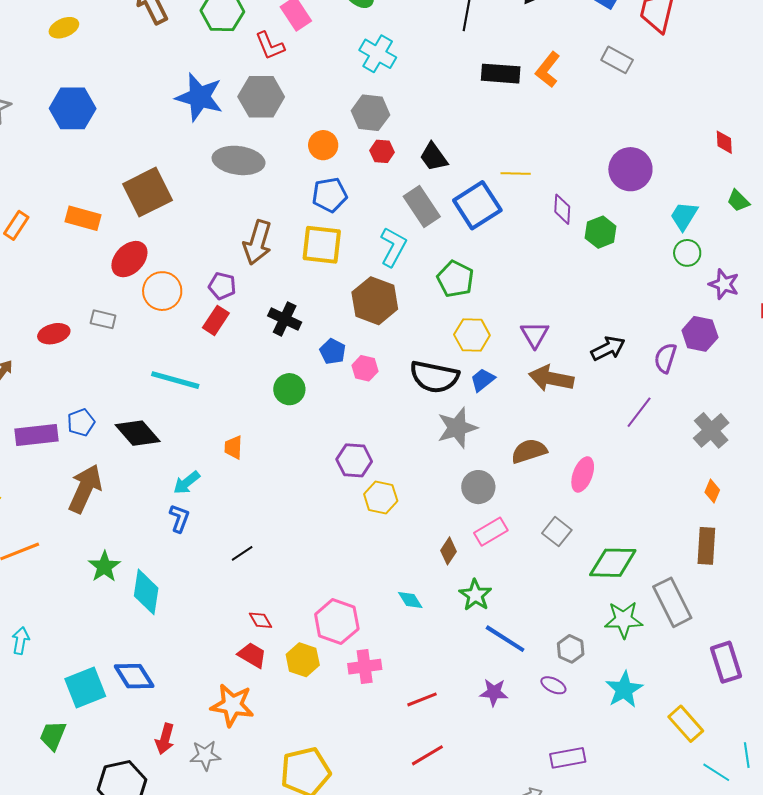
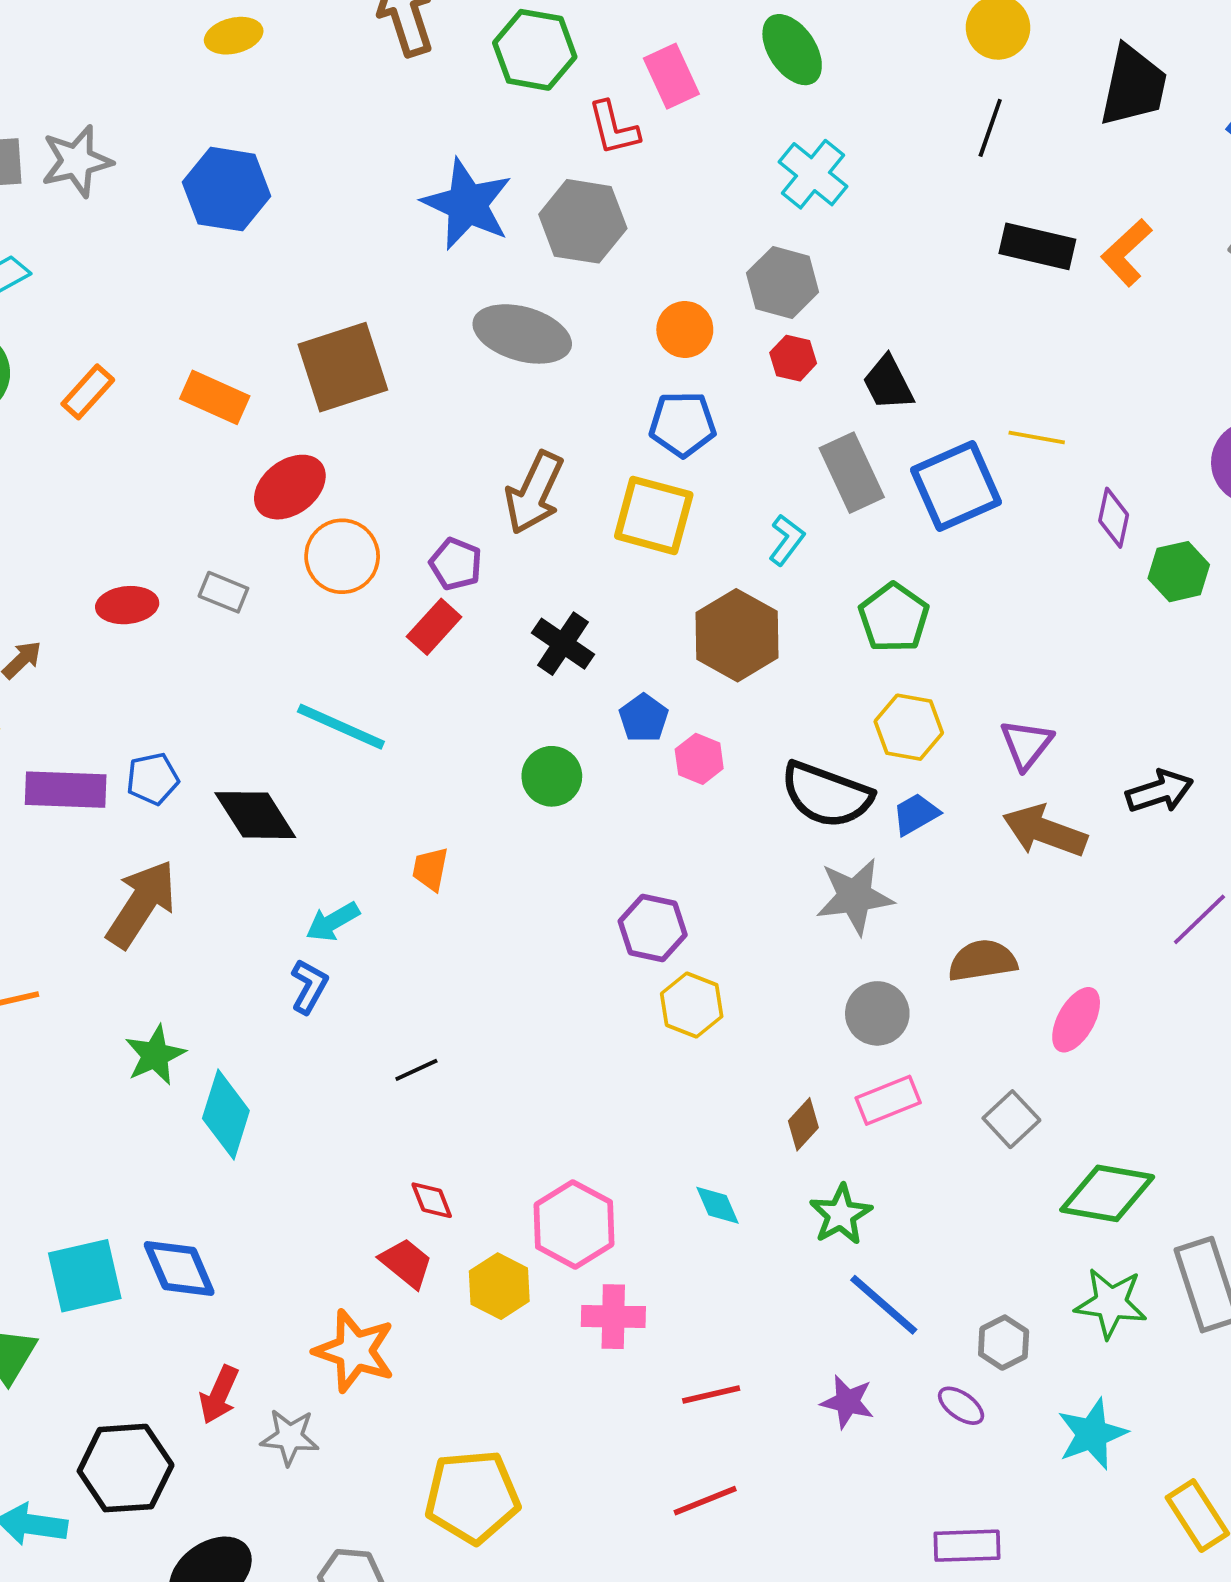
cyan L-shape: (393, 247) -> (787, 540), size x0.7

